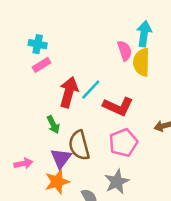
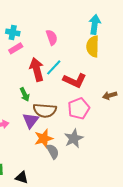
pink semicircle: (125, 51) -> (52, 37), moved
red arrow: (69, 92) -> (37, 69), turned -30
brown semicircle: (79, 145) -> (45, 110), turned -70
orange star: (57, 182) -> (44, 138), moved

